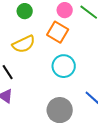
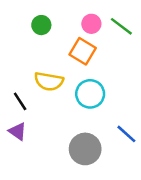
yellow semicircle: (24, 44) -> (49, 81), moved, turned 35

